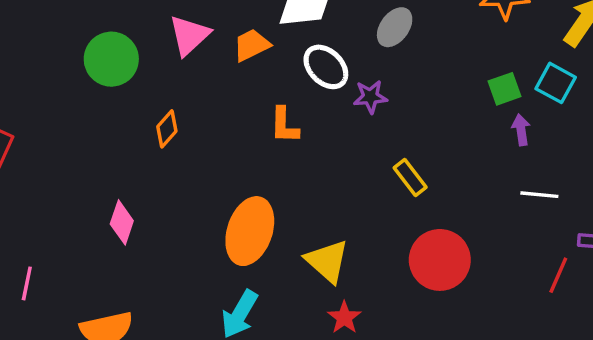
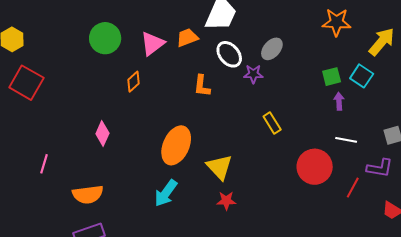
gray ellipse: (395, 27) -> (272, 49), moved
pink triangle: (189, 35) -> (152, 44), moved
red circle: (440, 260) -> (315, 167), moved
red star: (344, 318) -> (226, 201), turned 30

